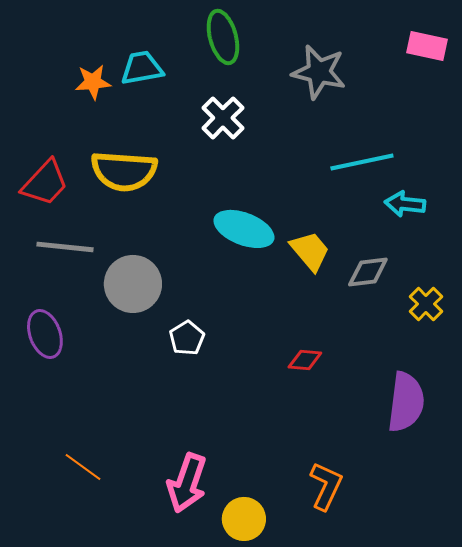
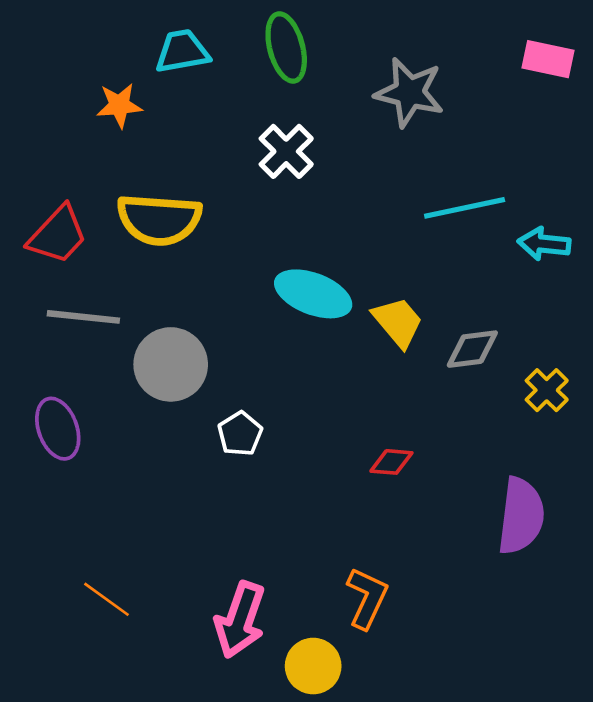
cyan trapezoid: (142, 68) -> (182, 51), moved
cyan arrow: (405, 204) -> (544, 244), moved
orange L-shape: (326, 486) -> (367, 598), moved

